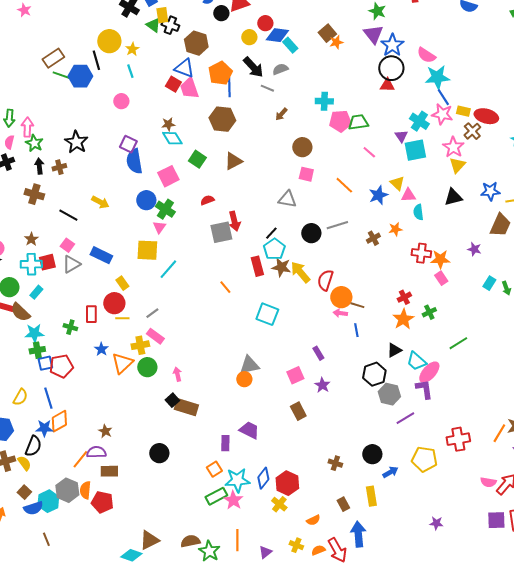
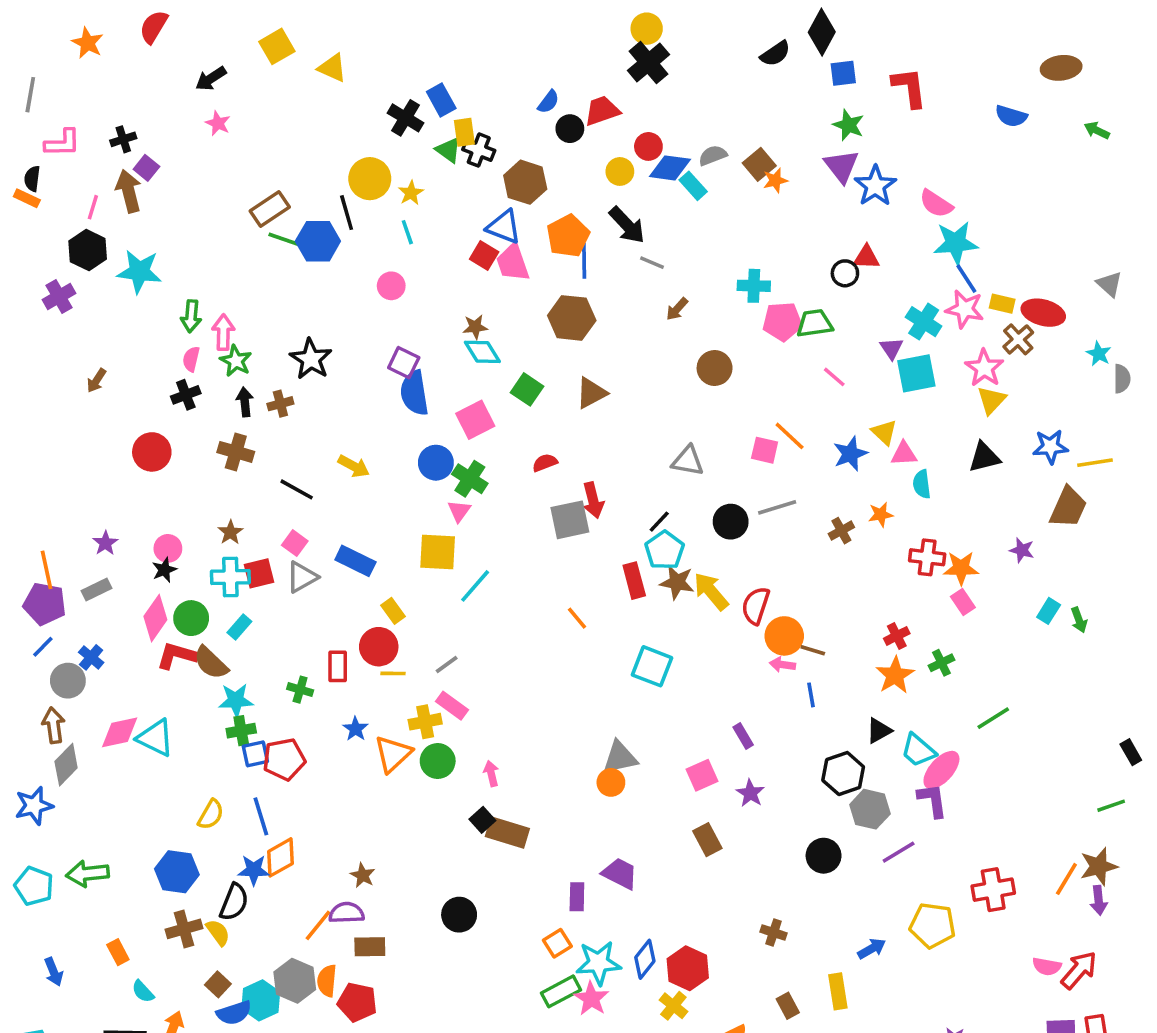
black circle: (391, 68) -> (845, 273), moved, size x0.6
gray semicircle: (280, 69) -> (713, 155), moved
pink square: (306, 174) -> (765, 450), moved
black circle: (372, 454) -> (824, 856), moved

